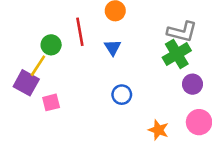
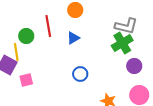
blue triangle: (113, 47) -> (73, 38), turned 32
yellow line: (38, 66) -> (16, 52), turned -42

